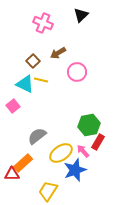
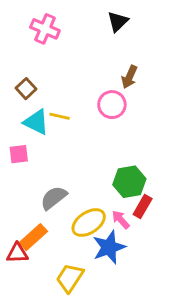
pink cross: (43, 23) -> (45, 29), moved
brown arrow: (58, 53) -> (129, 77), moved, turned -35
brown square: (33, 61) -> (26, 89), moved
pink square: (13, 106) -> (19, 154), turned 32

